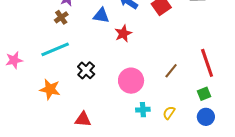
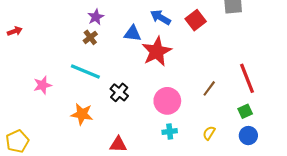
red star: (123, 34) -> (157, 51), size x1.6
cyan line: (55, 49) -> (85, 72), turned 48
cyan cross: (143, 110) -> (170, 132), moved

